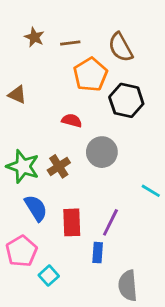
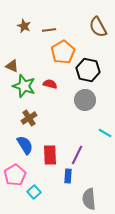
brown semicircle: (121, 47) -> (98, 27), moved
gray circle: (102, 152) -> (85, 100), moved
green star: (23, 166) -> (24, 86), moved
brown cross: (59, 166) -> (29, 118), moved

